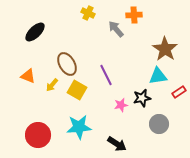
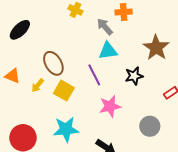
cyan triangle: (158, 76) -> (108, 51), moved
black star: (142, 98) -> (134, 76), moved
pink star: (121, 105) -> (110, 106), size x1.5

